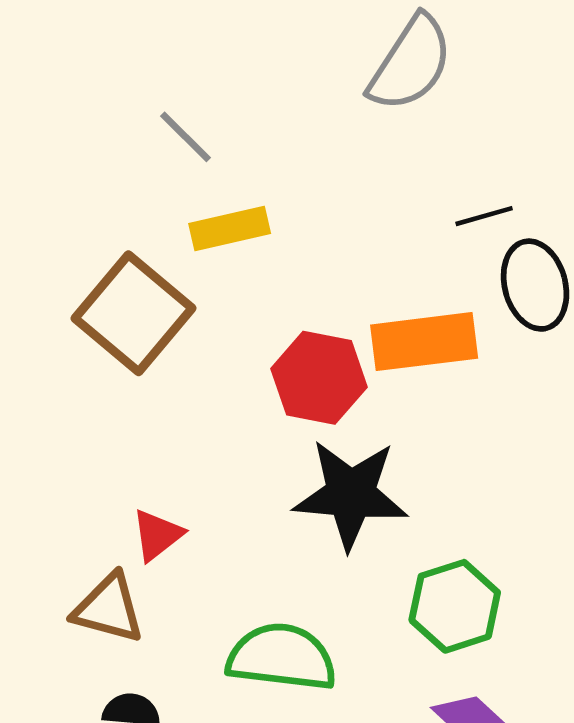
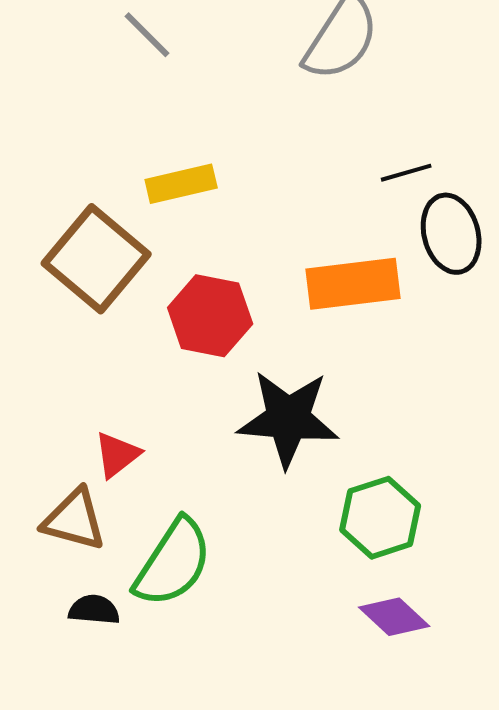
gray line: (185, 137) -> (147, 35), moved
red hexagon: (319, 378) -> (210, 316), moved
green semicircle: (282, 657) -> (173, 563), moved, turned 116

